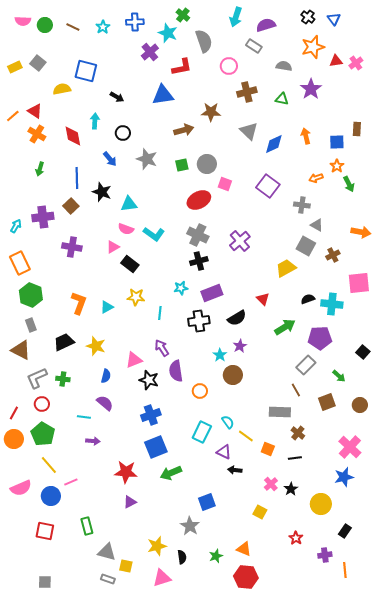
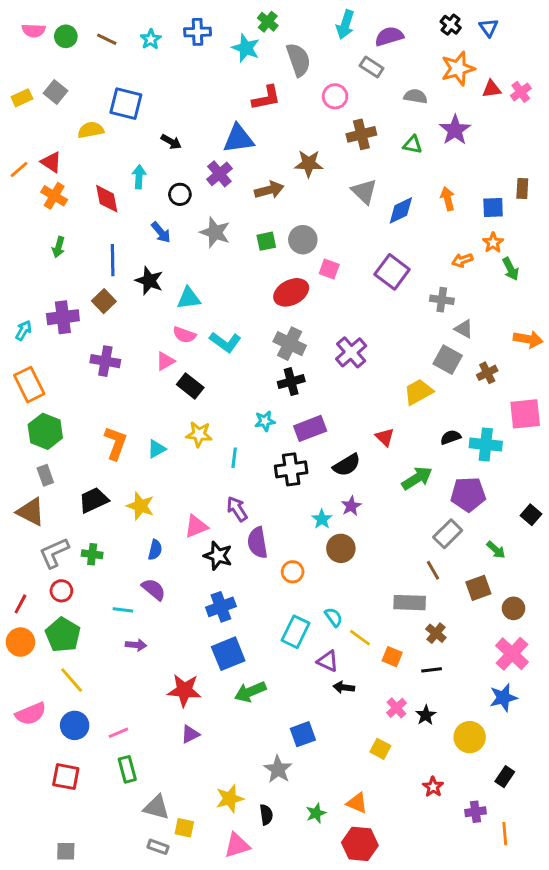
purple cross: (150, 52) -> (219, 174), moved
brown circle: (360, 405) -> (514, 608), moved
pink line: (71, 482) -> (119, 733), moved

